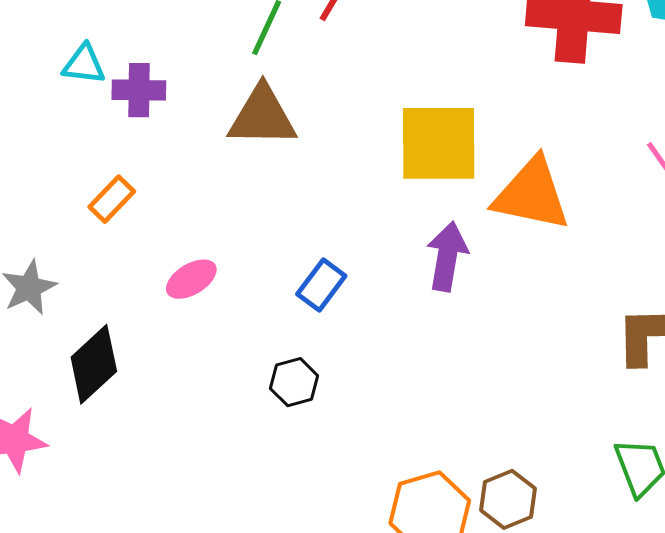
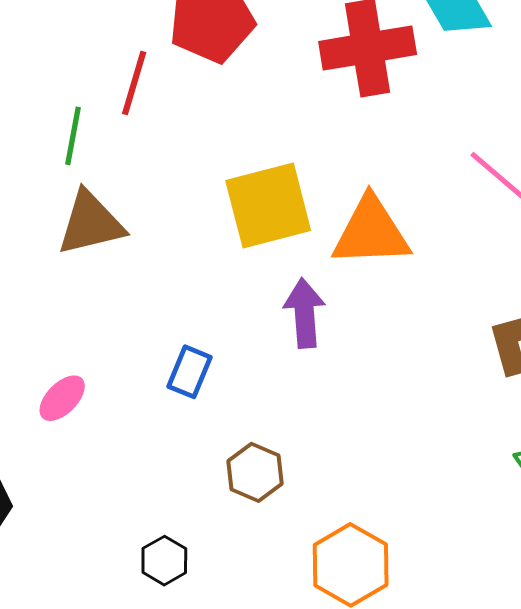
black hexagon: (294, 382) -> (164, 561), moved
brown hexagon: (508, 499) -> (255, 472), moved

